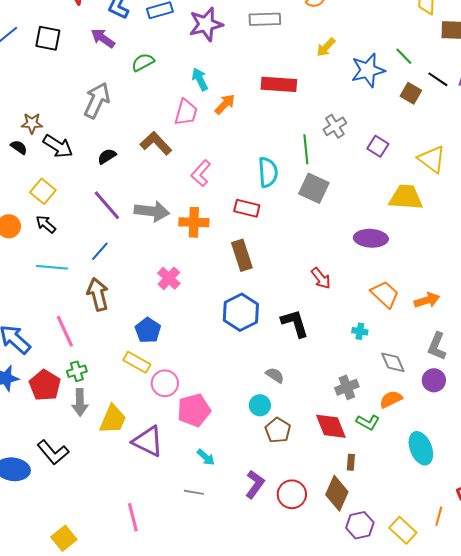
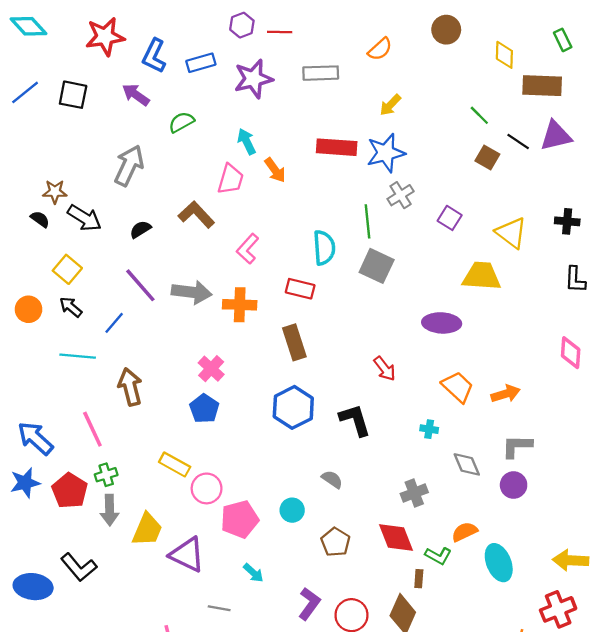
blue star: (368, 70) -> (386, 153), moved
orange arrow: (225, 104) -> (275, 170), turned 100
blue line: (100, 251) -> (114, 323), moved
blue pentagon: (148, 330) -> (204, 409), moved
gray L-shape: (437, 346) -> (517, 446), turned 68
orange semicircle: (391, 399) -> (464, 532), moved
cyan circle: (260, 405) -> (292, 510), moved
green L-shape: (368, 422) -> (438, 556), moved
gray line: (194, 492) -> (219, 608), moved

